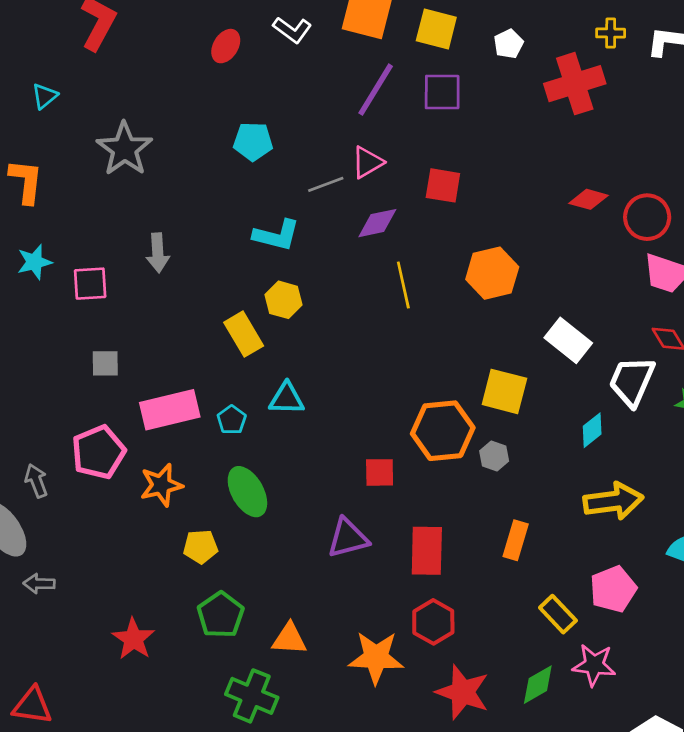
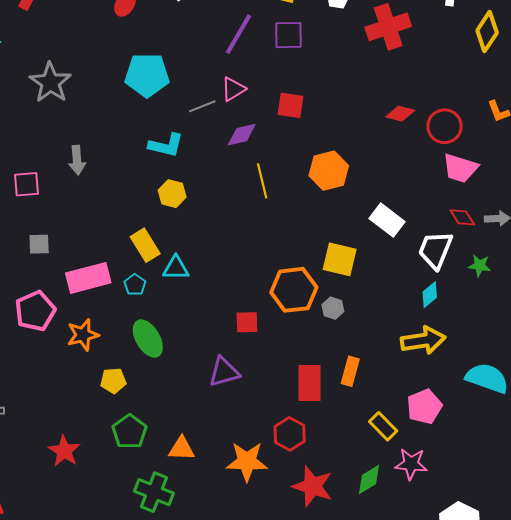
cyan pentagon: (253, 141) -> (147, 75), size x1.5
yellow rectangle: (244, 334) -> (145, 245), moved
cyan diamond: (592, 430) -> (430, 295), moved
red rectangle: (427, 551) -> (310, 383), moved

